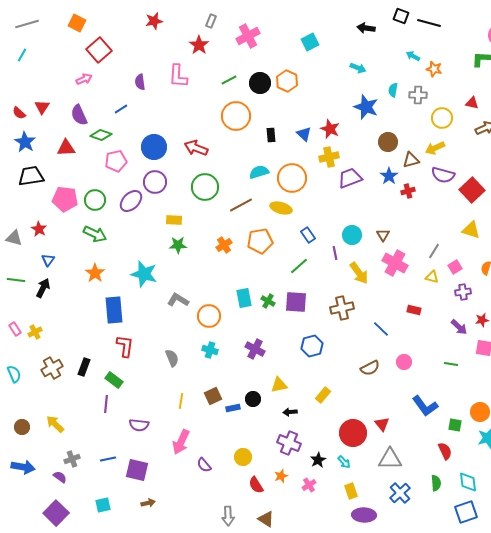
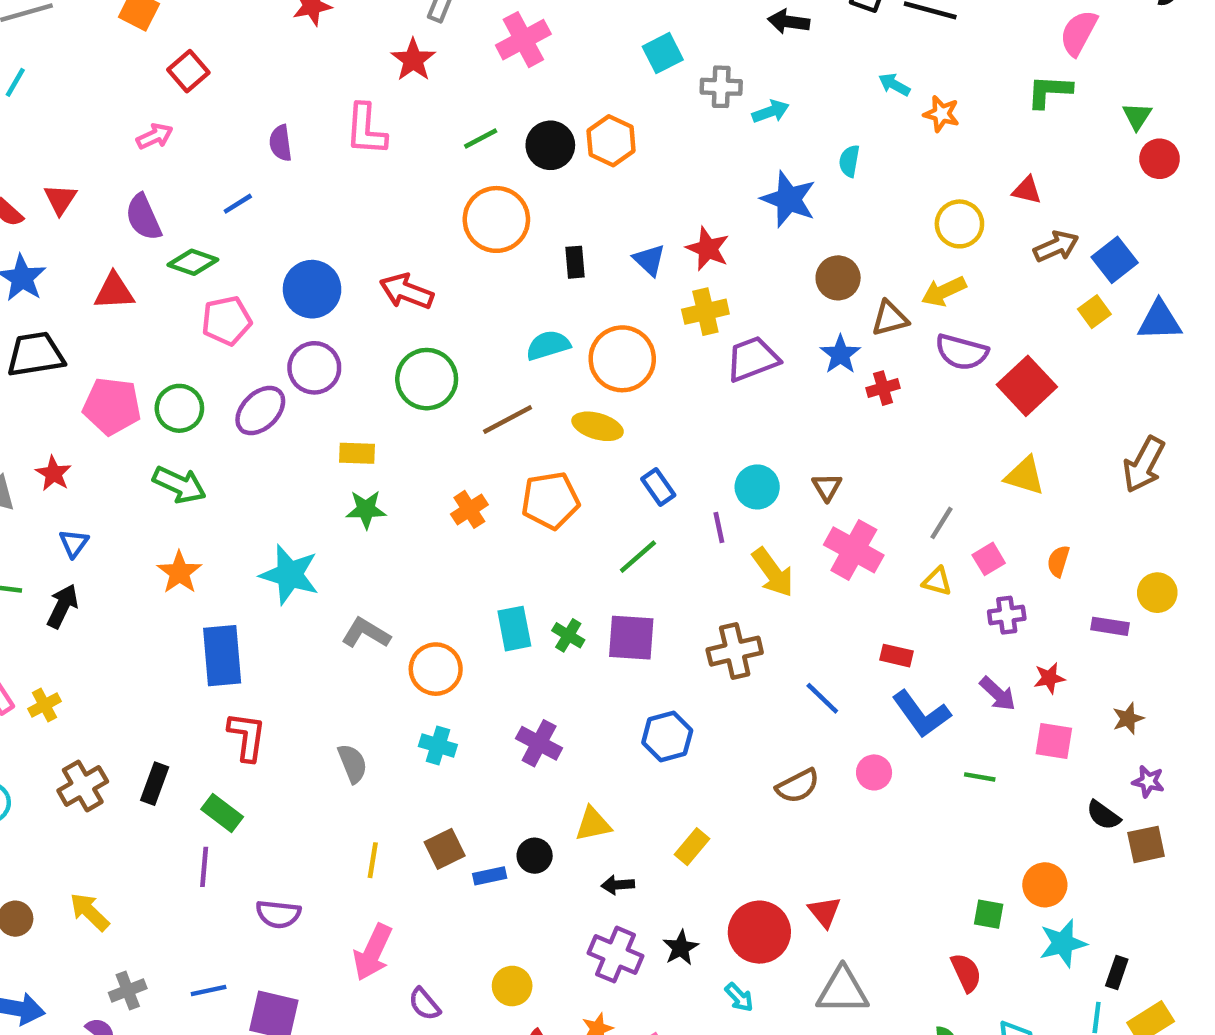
red square: (99, 50) -> (188, 71), size x0.7
cyan arrow: (358, 68) -> (771, 112), turned -42
gray cross: (418, 95) -> (721, 87), moved
blue L-shape: (425, 406) -> (921, 714), moved
black star: (318, 460) -> (681, 948), moved

